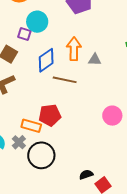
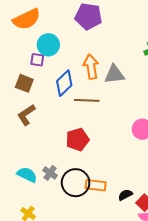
gray triangle: (95, 60) -> (114, 74), size x1.5
orange rectangle: (31, 126) -> (96, 185), moved

